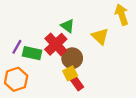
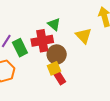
red cross: (56, 44) -> (42, 41), turned 30
green rectangle: (32, 53) -> (20, 48), turned 48

